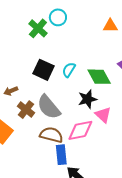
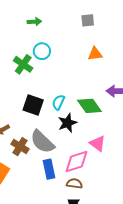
black star: (87, 99) -> (67, 123), moved
brown semicircle: (51, 135) -> (74, 184), moved, size x0.7
blue rectangle: (61, 155) -> (49, 169), moved

